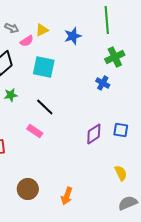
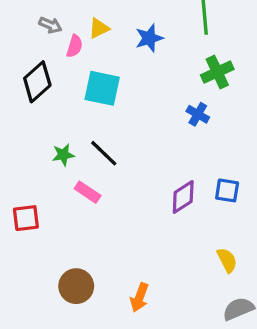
pink semicircle: (27, 41) -> (75, 46), turned -40
green star: (11, 95) -> (63, 155), moved

